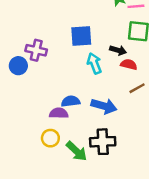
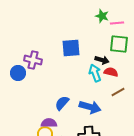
cyan arrow: (94, 63) -> (95, 73), moved
blue semicircle: (71, 101) -> (62, 103), turned -42
purple semicircle: (59, 113) -> (49, 123), moved

